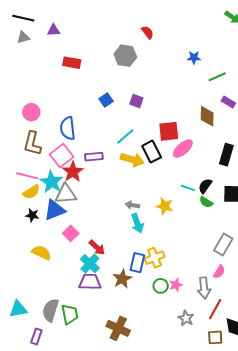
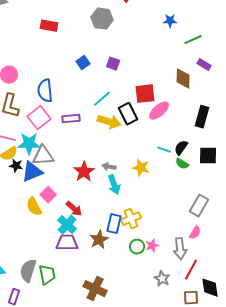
red star: (73, 172) -> (84, 172), moved
cyan star: (52, 182) -> (29, 144), turned -30
black star: (32, 215) -> (16, 166), moved
yellow semicircle: (41, 253) -> (34, 207), moved, turned -144

